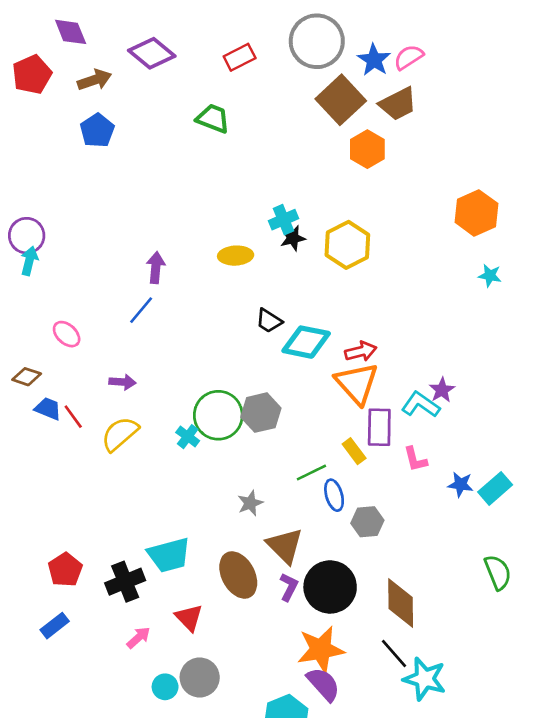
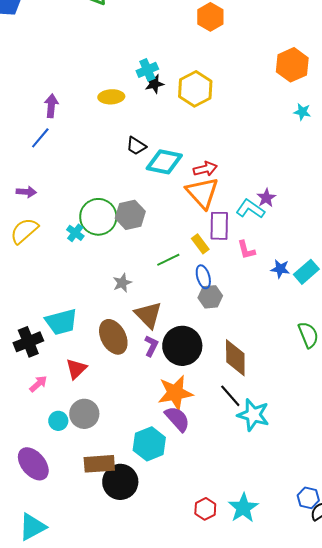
blue ellipse: (334, 495) -> (203, 277), moved
red triangle: (189, 618) -> (76, 369), turned 30

